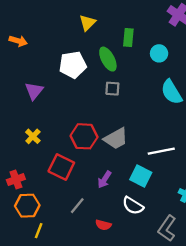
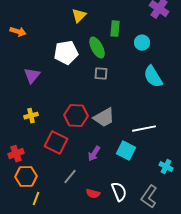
yellow cross: (33, 136) -> (31, 116), turned 32
white semicircle: (133, 206) -> (119, 192), moved, turned -144

